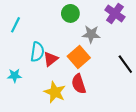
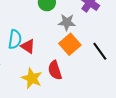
orange square: (79, 57) -> (70, 44), moved
red triangle: (51, 59) -> (28, 46), turned -49

